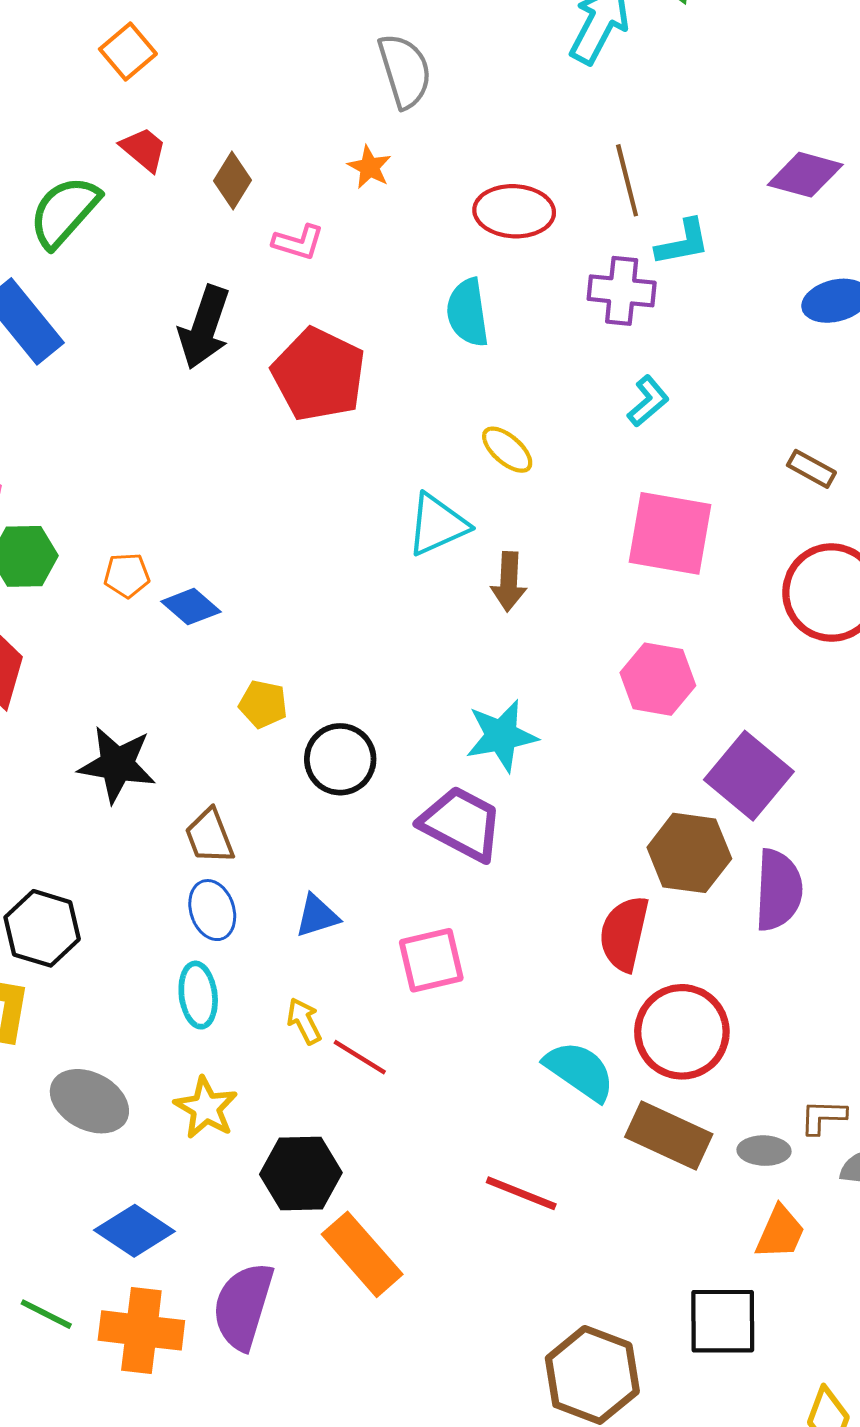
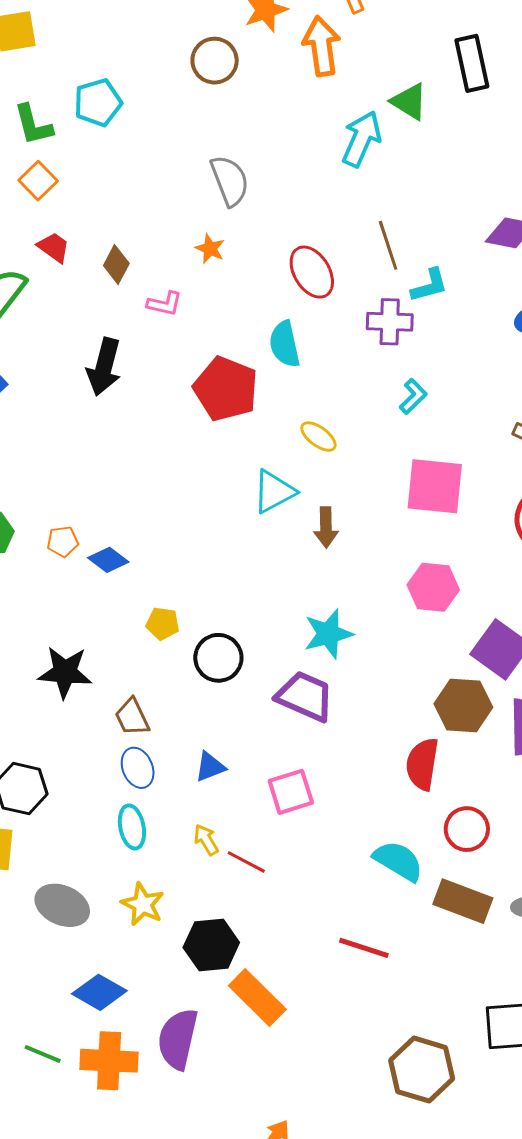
red ellipse: (514, 211) -> (312, 272), turned 60
red pentagon: (319, 375) -> (226, 389), moved
red circle: (682, 1032) -> (467, 829), size x0.7

